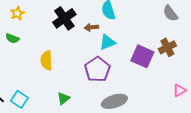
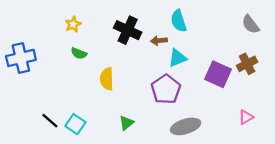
black cross: (64, 18) -> (128, 30), turned -30
green semicircle: (12, 38) -> (79, 53), moved
pink triangle: (179, 90) -> (246, 117), moved

